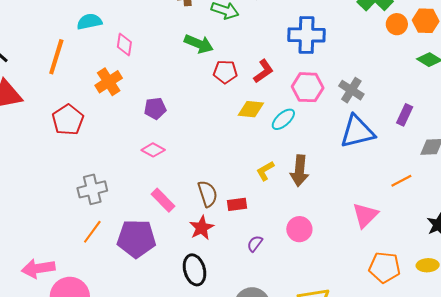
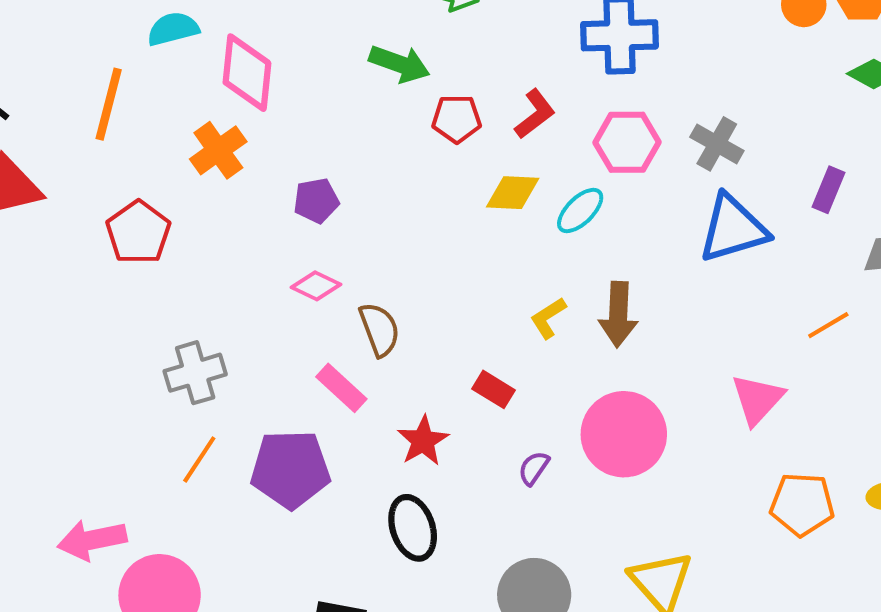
pink diamond: (124, 45) -> (247, 73), size x1.6
brown semicircle: (208, 194) -> (379, 329), moved
red rectangle: (237, 204) -> (494, 389), turned 42
pink circle: (299, 229) -> (624, 434), size x1.6

